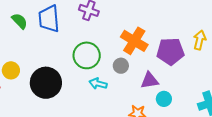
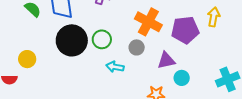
green circle: (87, 55) -> (102, 39), size x0.7
black circle: (46, 83) -> (72, 40), moved

